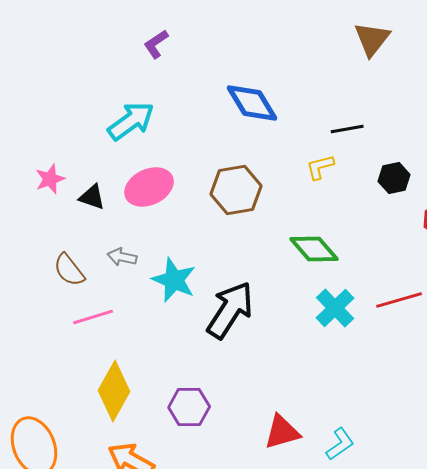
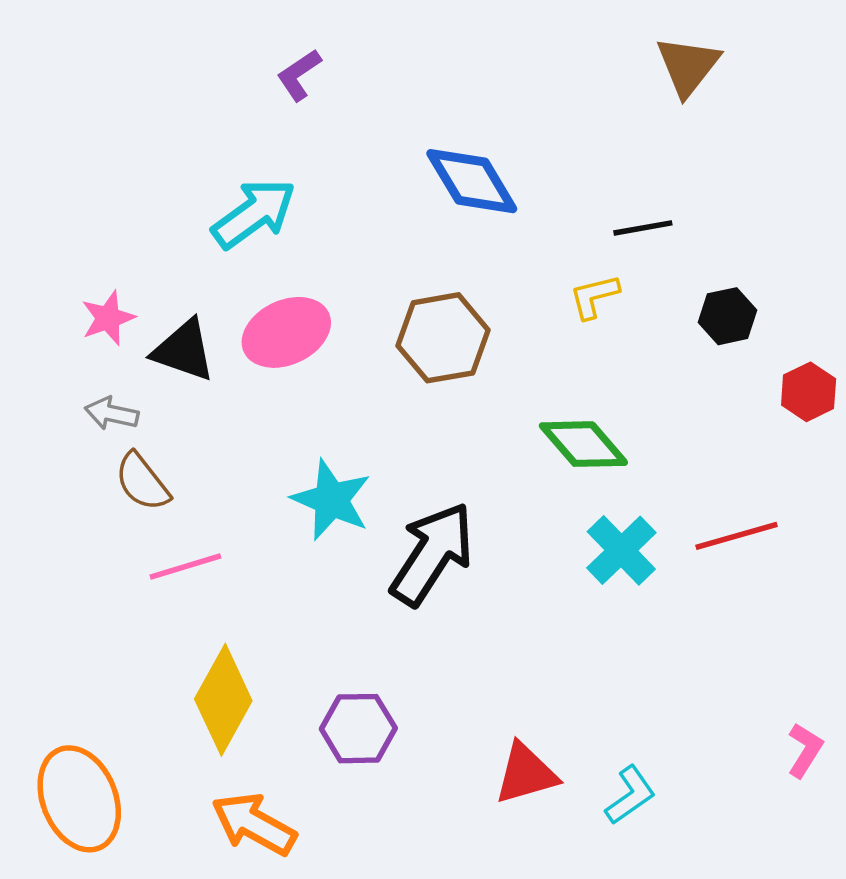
black triangle: (92, 197) -> (184, 350), size x1.4
gray arrow: (122, 257) -> (112, 413), moved

